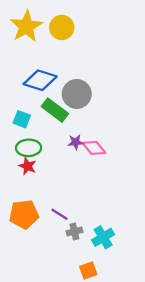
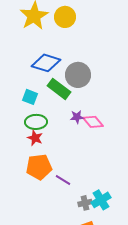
orange pentagon: (24, 214) -> (39, 167), moved
gray cross: (74, 232) -> (85, 203), moved

